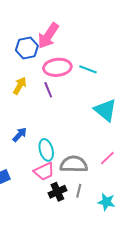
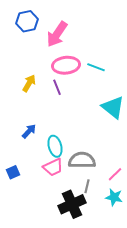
blue hexagon: (27, 48) -> (27, 21), moved
pink line: (107, 158) -> (115, 174), moved
black cross: (57, 192) -> (72, 204), moved, size x1.5

